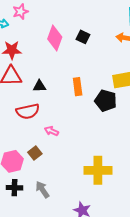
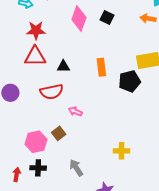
black pentagon: (106, 101) -> (130, 81), turned -30
yellow cross: (98, 170) -> (122, 151), size x0.6
gray arrow: (42, 190) -> (76, 168), moved

